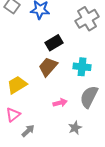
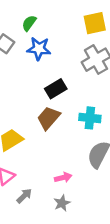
pink arrow: (60, 103) -> (63, 178), moved
gray star: (75, 128) -> (62, 203), moved

